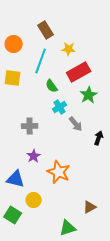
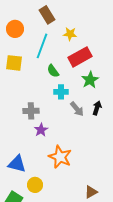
cyan cross: (60, 107) -> (61, 92), turned 32
black arrow: (99, 138) -> (97, 108), moved
purple star: (34, 156) -> (41, 130), moved

